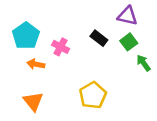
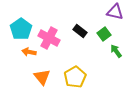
purple triangle: (127, 16) -> (115, 12), moved
pink cross: (61, 47) -> (49, 38), size x1.5
orange triangle: (33, 101) -> (42, 77), moved

